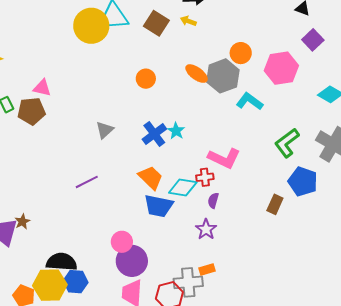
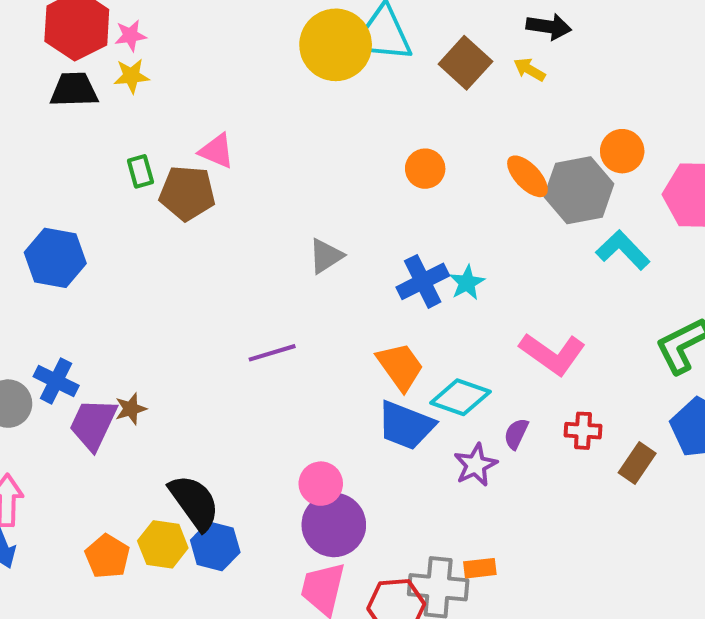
red cross: (205, 177) -> (583, 431), moved
purple star: (206, 229) -> (476, 465), moved
black semicircle: (62, 262) -> (194, 502), turned 40
yellow hexagon: (50, 285) -> (163, 544), size x0.7

